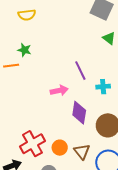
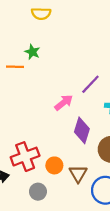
purple line: (80, 71) -> (90, 84), turned 60
pink arrow: (59, 91) -> (64, 103), turned -36

